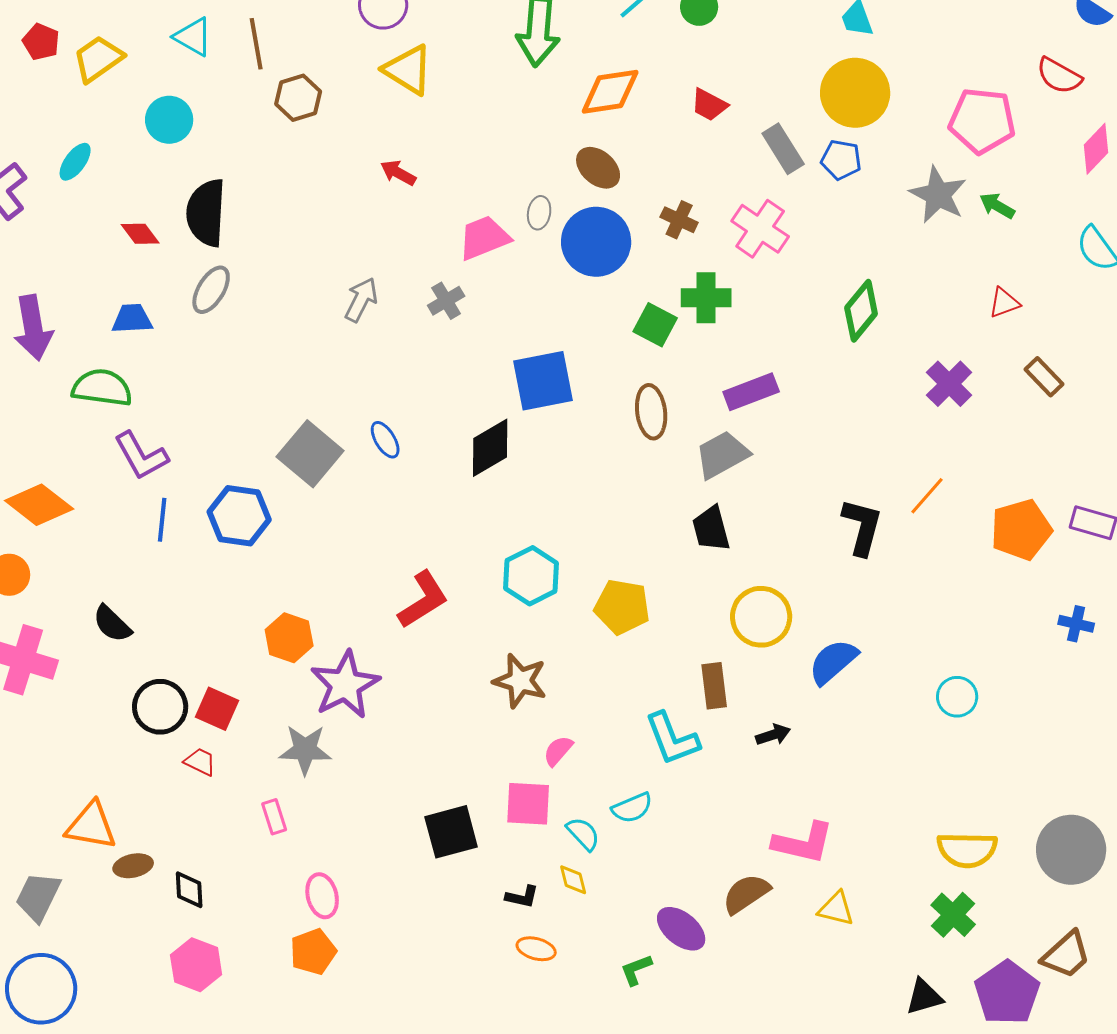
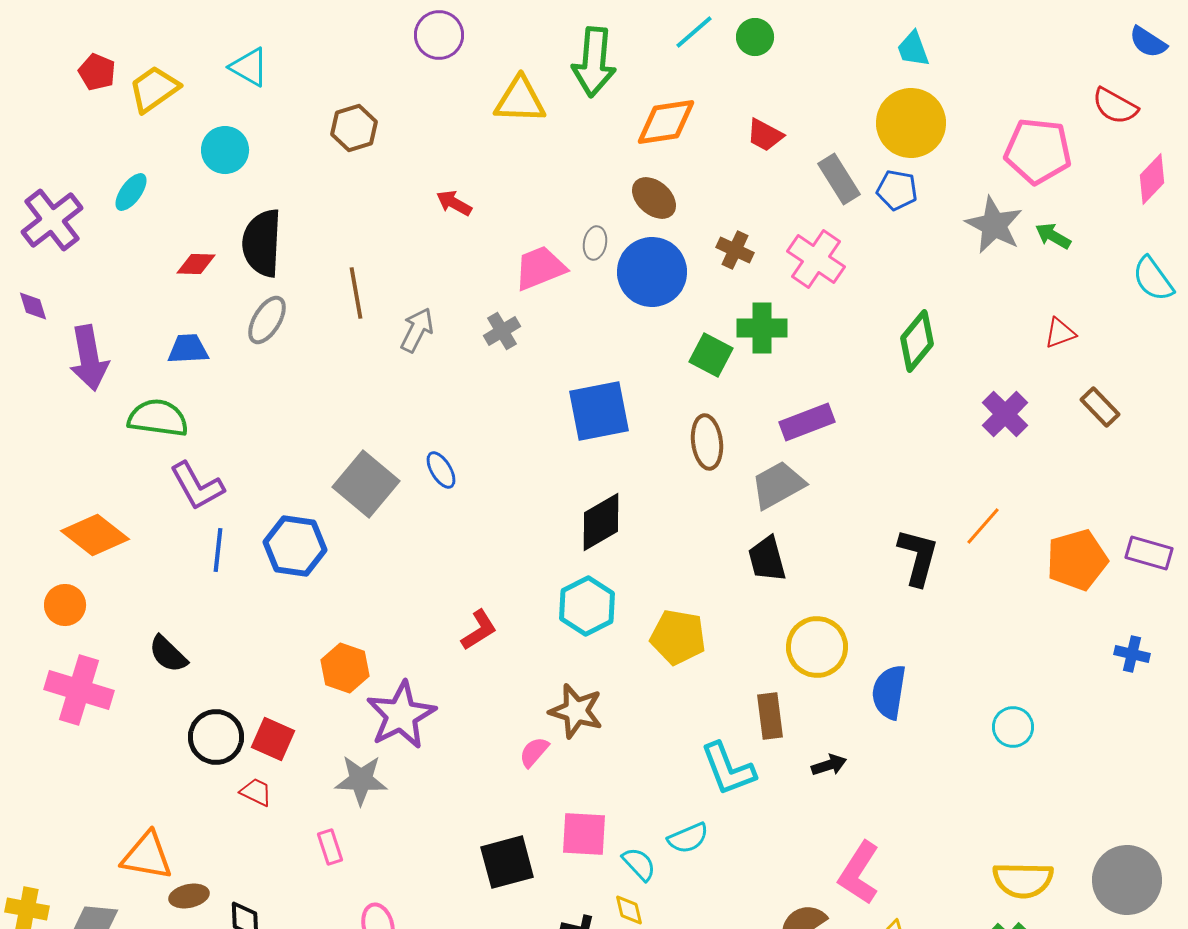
brown line: (256, 44) -> (356, 293), moved
yellow triangle: (408, 70) -> (520, 100), moved, turned -30
red diamond: (140, 234) -> (196, 264), turned -51
black diamond: (490, 448) -> (601, 522), moved
red L-shape: (423, 600) -> (479, 630), size x0.7
blue semicircle: (833, 662) -> (889, 692), turned -40
pink semicircle: (558, 751) -> (534, 752), moved
pink L-shape: (803, 843) -> (859, 873), turned 110

